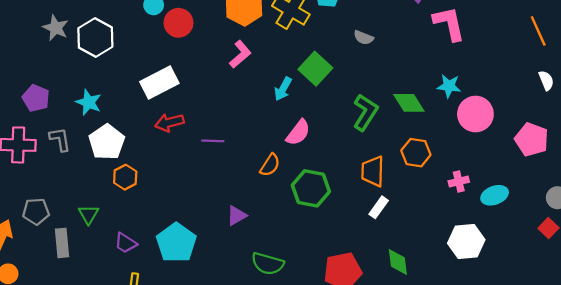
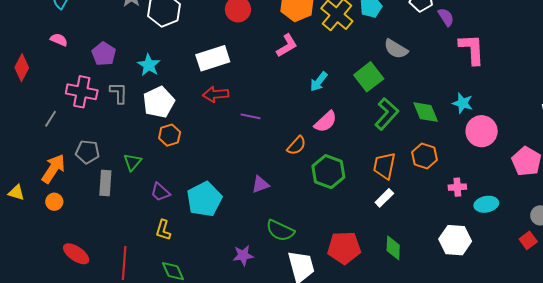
gray semicircle: (364, 38) -> (396, 49), size x1.4
green square: (315, 69) -> (369, 77), moved

